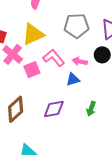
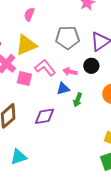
pink square: (32, 70) -> (24, 79), turned 35
green arrow: (91, 109) -> (78, 100), moved

